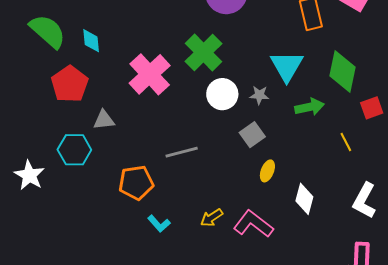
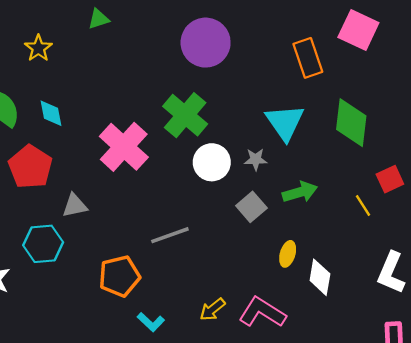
green arrow: (310, 107) -> (300, 192), moved
red square: (372, 108) -> (390, 179), moved
yellow ellipse: (267, 171) -> (288, 254), moved

